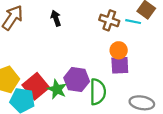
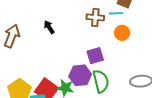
orange circle: (119, 50) -> (122, 33), moved
purple square: (120, 65) -> (95, 56), moved

